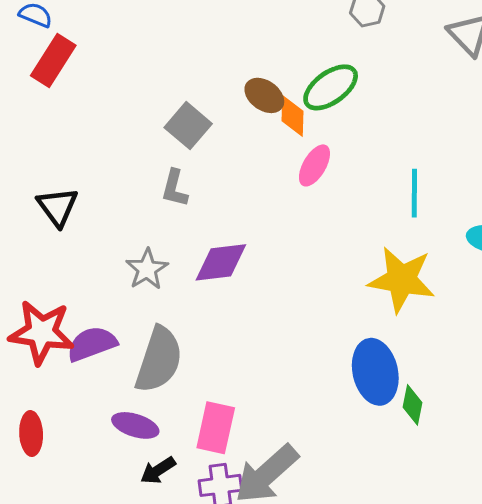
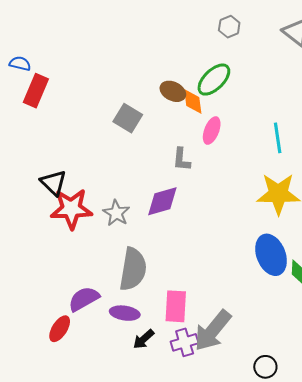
gray L-shape: (175, 188) -> (182, 159), moved
red star: (42, 332) -> (71, 209), moved
purple semicircle: (92, 344) -> (84, 299), moved
red ellipse: (31, 434) -> (60, 329), turned 44

